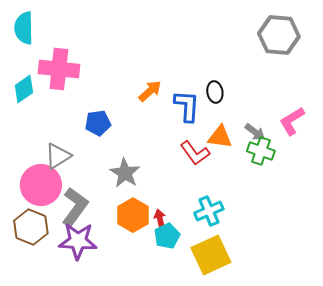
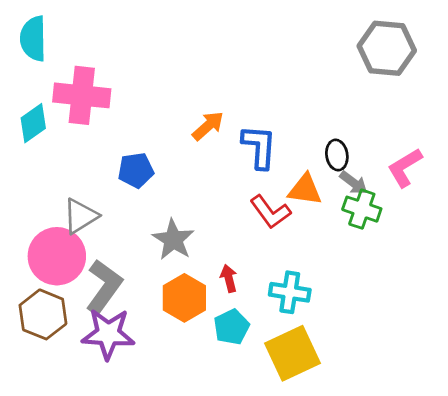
black ellipse: (215, 92) -> (337, 155), moved
cyan cross: (209, 211) -> (290, 292), turned 32
red arrow: (160, 219) -> (229, 278), moved

